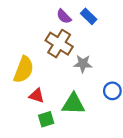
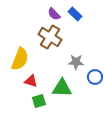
gray star: (83, 64) -> (76, 62), moved

